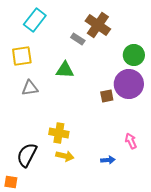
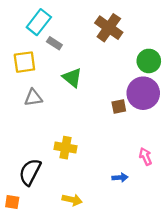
gray rectangle: (78, 39) -> (54, 43), moved
green triangle: (65, 70) -> (72, 78), turned 36
yellow arrow: (65, 156) -> (72, 200), moved

